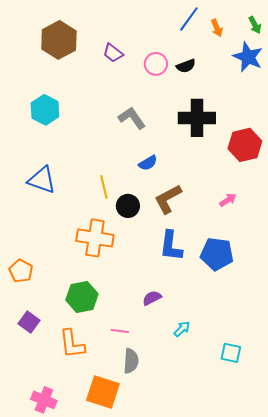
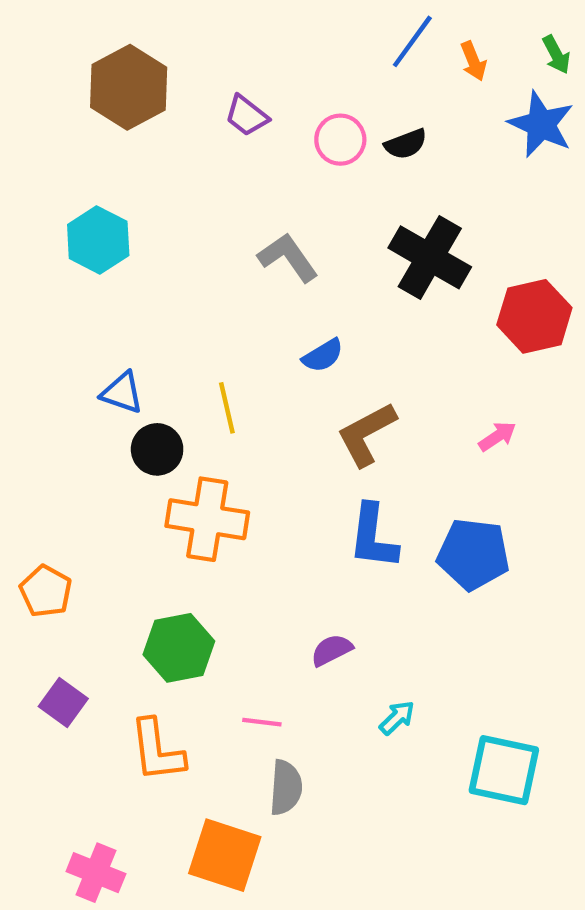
black cross: (197, 118) -> (430, 257), turned 30
blue triangle: (42, 180) -> (122, 393), moved, size x0.7
black circle: (128, 206) -> (157, 449), moved
cyan square: (231, 353) -> (504, 770), size x1.6

